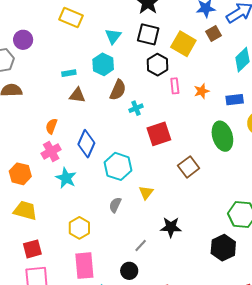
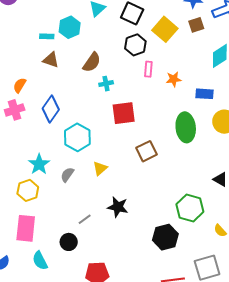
cyan hexagon: (103, 64) -> (70, 27), moved
cyan star: (66, 178) -> (39, 164), moved

